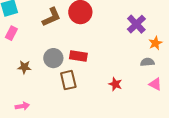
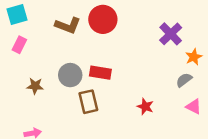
brown L-shape: (51, 17) -> (68, 25), turned 45
gray semicircle: (147, 62) -> (184, 80), turned -32

